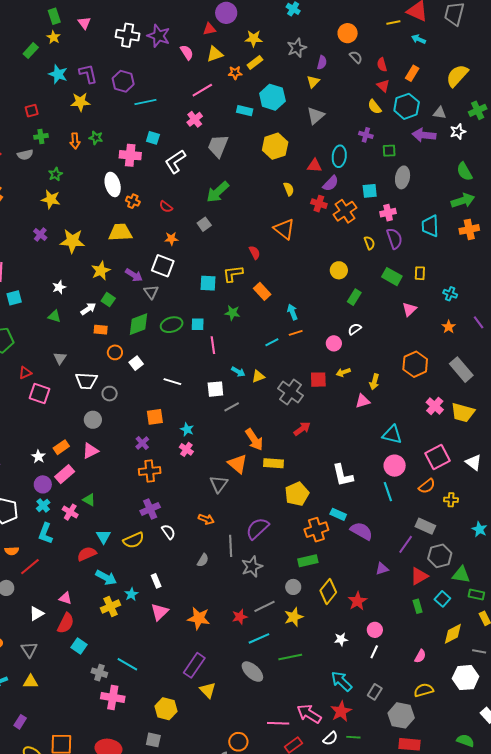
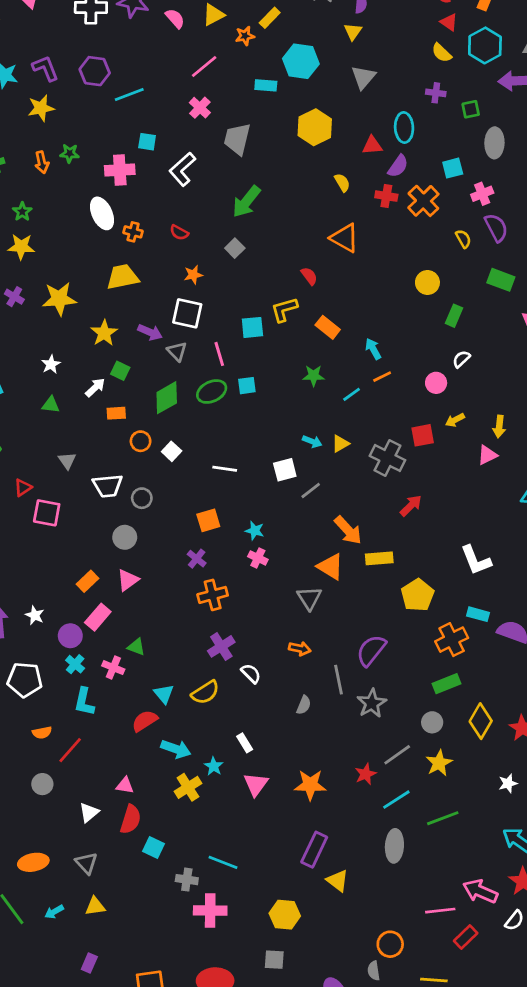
green star: (232, 313) -> (314, 376), moved
pink line: (213, 345) -> (219, 354), moved
white star: (38, 457) -> (35, 615), moved
gray ellipse: (252, 672) -> (394, 846), turned 60

